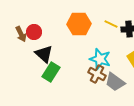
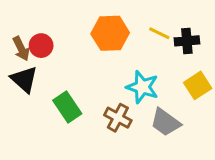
black triangle: (44, 54) -> (24, 79), moved
green rectangle: (51, 72) -> (67, 107), turned -66
brown cross: (97, 74) -> (118, 118), moved

